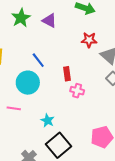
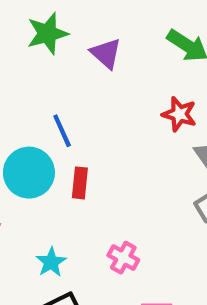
red rectangle: (67, 74) -> (80, 183), moved
pink cross: (77, 91) -> (123, 258), moved

